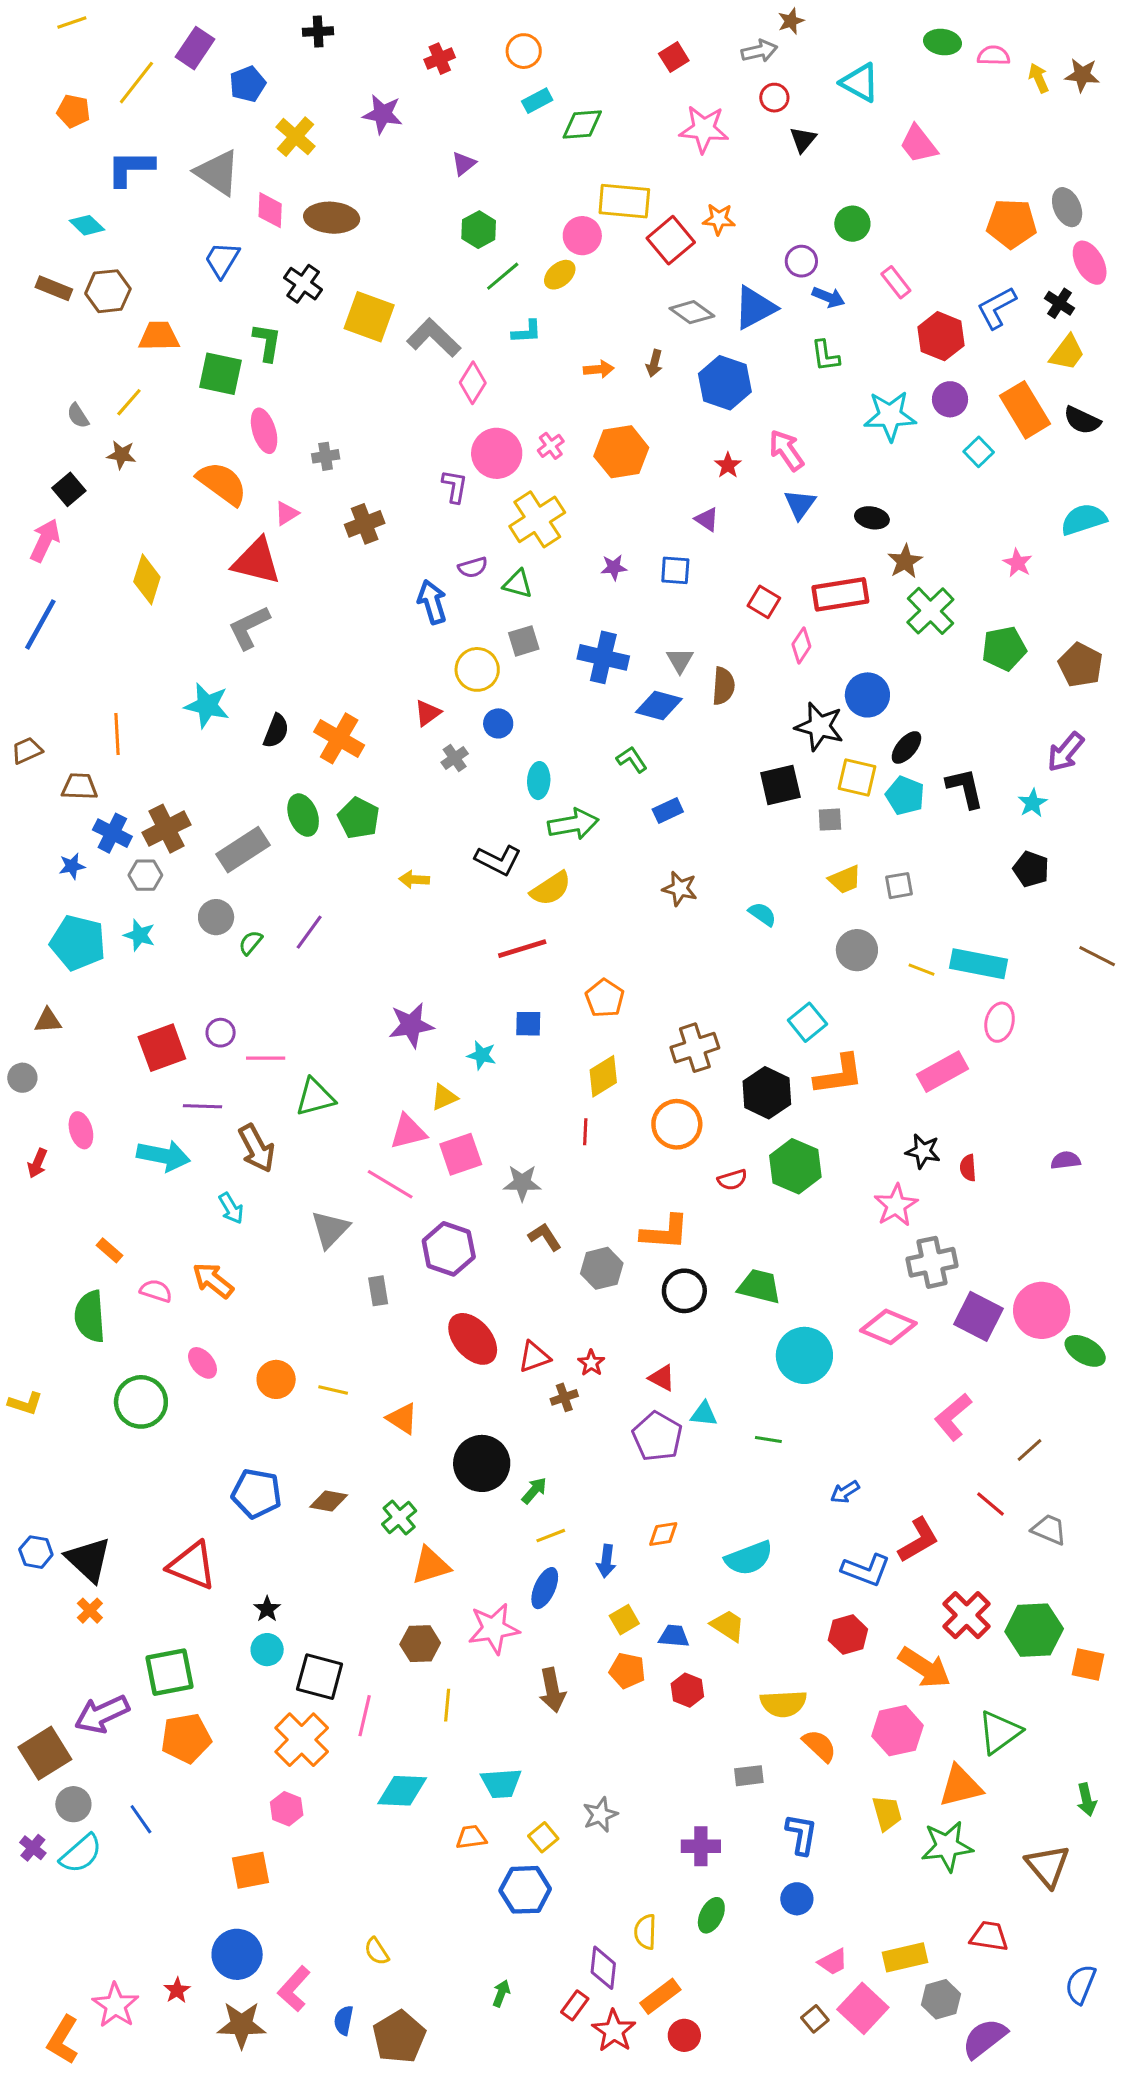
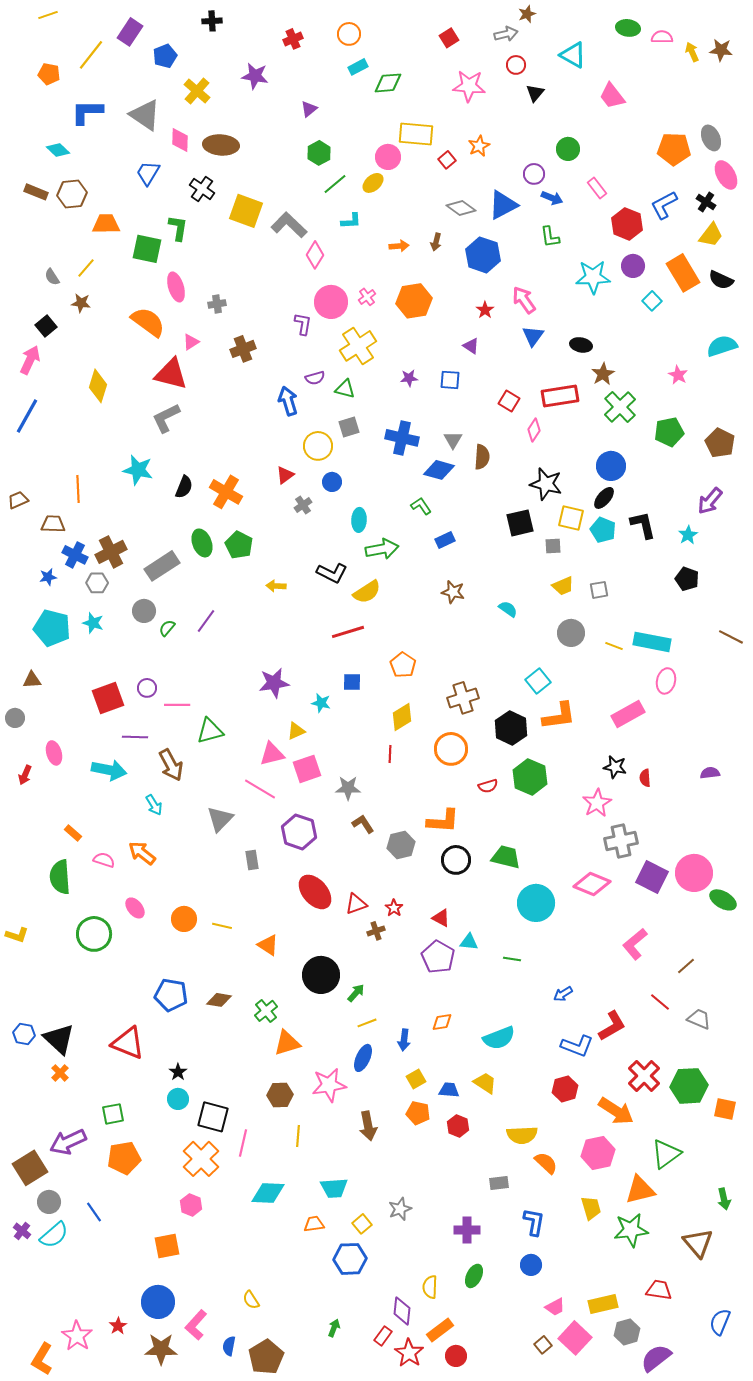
orange star: (719, 219) -> (479, 146), turned -30
red square: (671, 240) -> (447, 160), size x0.6
blue circle: (867, 695) -> (611, 466), moved
green square: (169, 1672) -> (113, 1114), size x0.7

